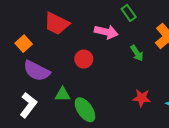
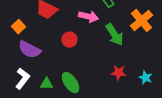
green arrow: (137, 53) -> (115, 35), size x1.6
green triangle: (63, 94) -> (47, 84), moved

